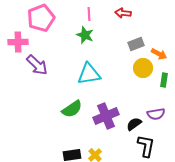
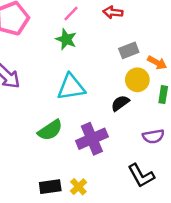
pink line: (89, 14) -> (71, 13), turned 48
black semicircle: (134, 124) -> (120, 103), moved
black L-shape: (146, 146) -> (141, 176), turned 140

